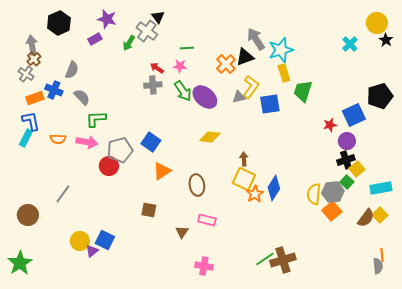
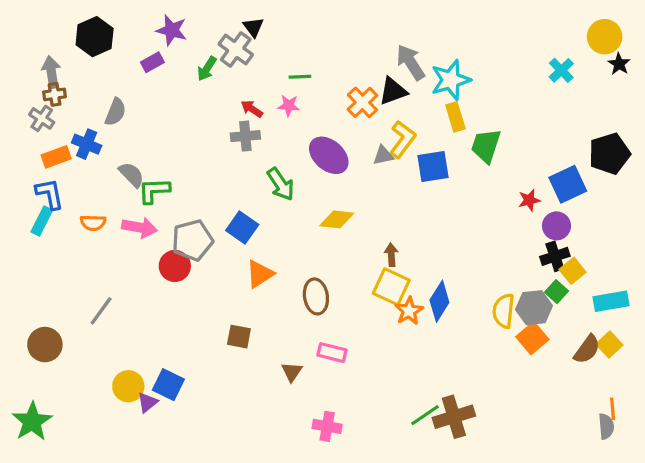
brown cross: (34, 59) -> (55, 94), turned 32
green arrow: (183, 91) -> (281, 184), moved
gray semicircle: (82, 97) -> (131, 175), moved

